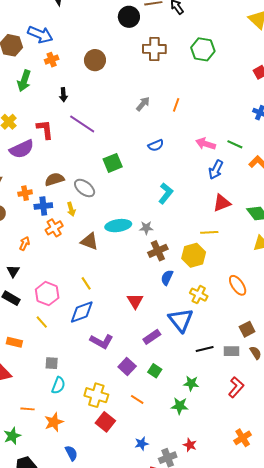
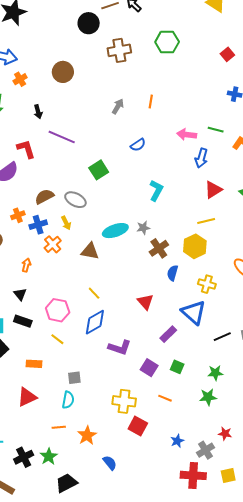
cyan semicircle: (58, 385) -> (68, 400), moved

